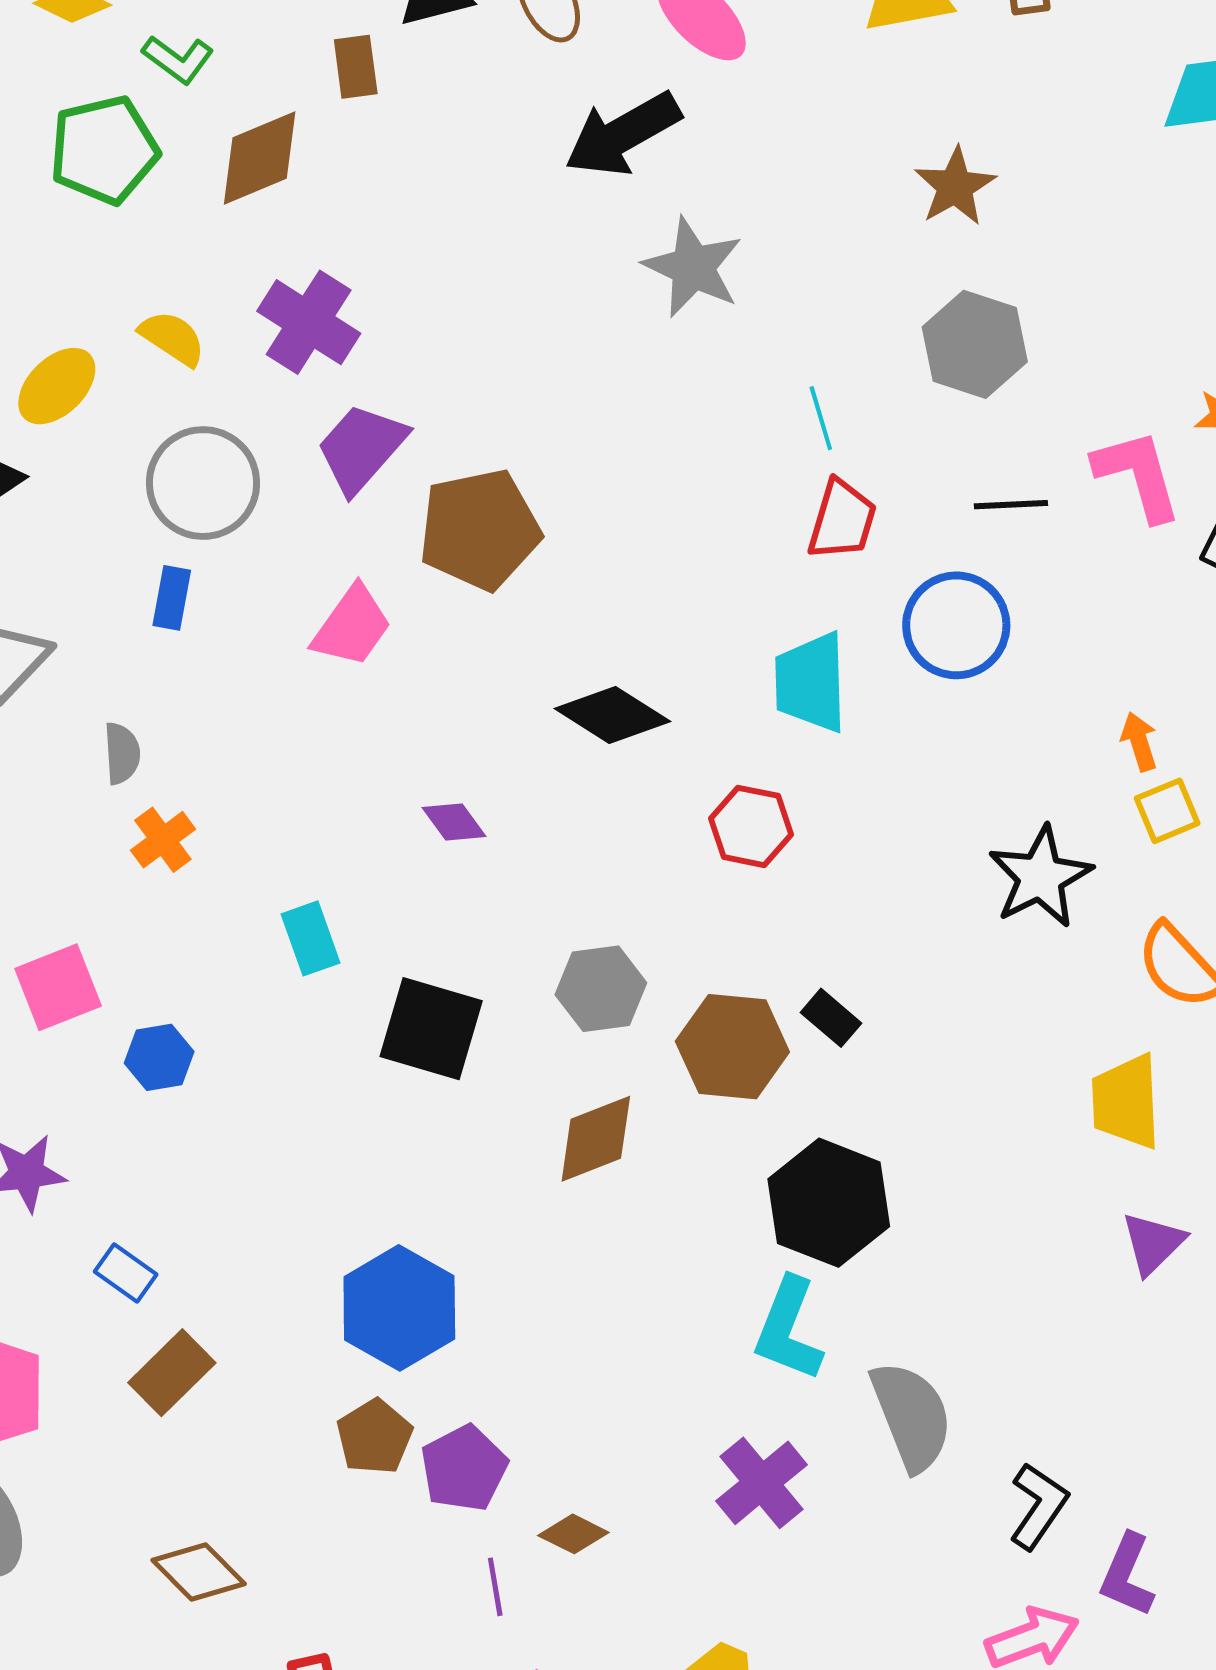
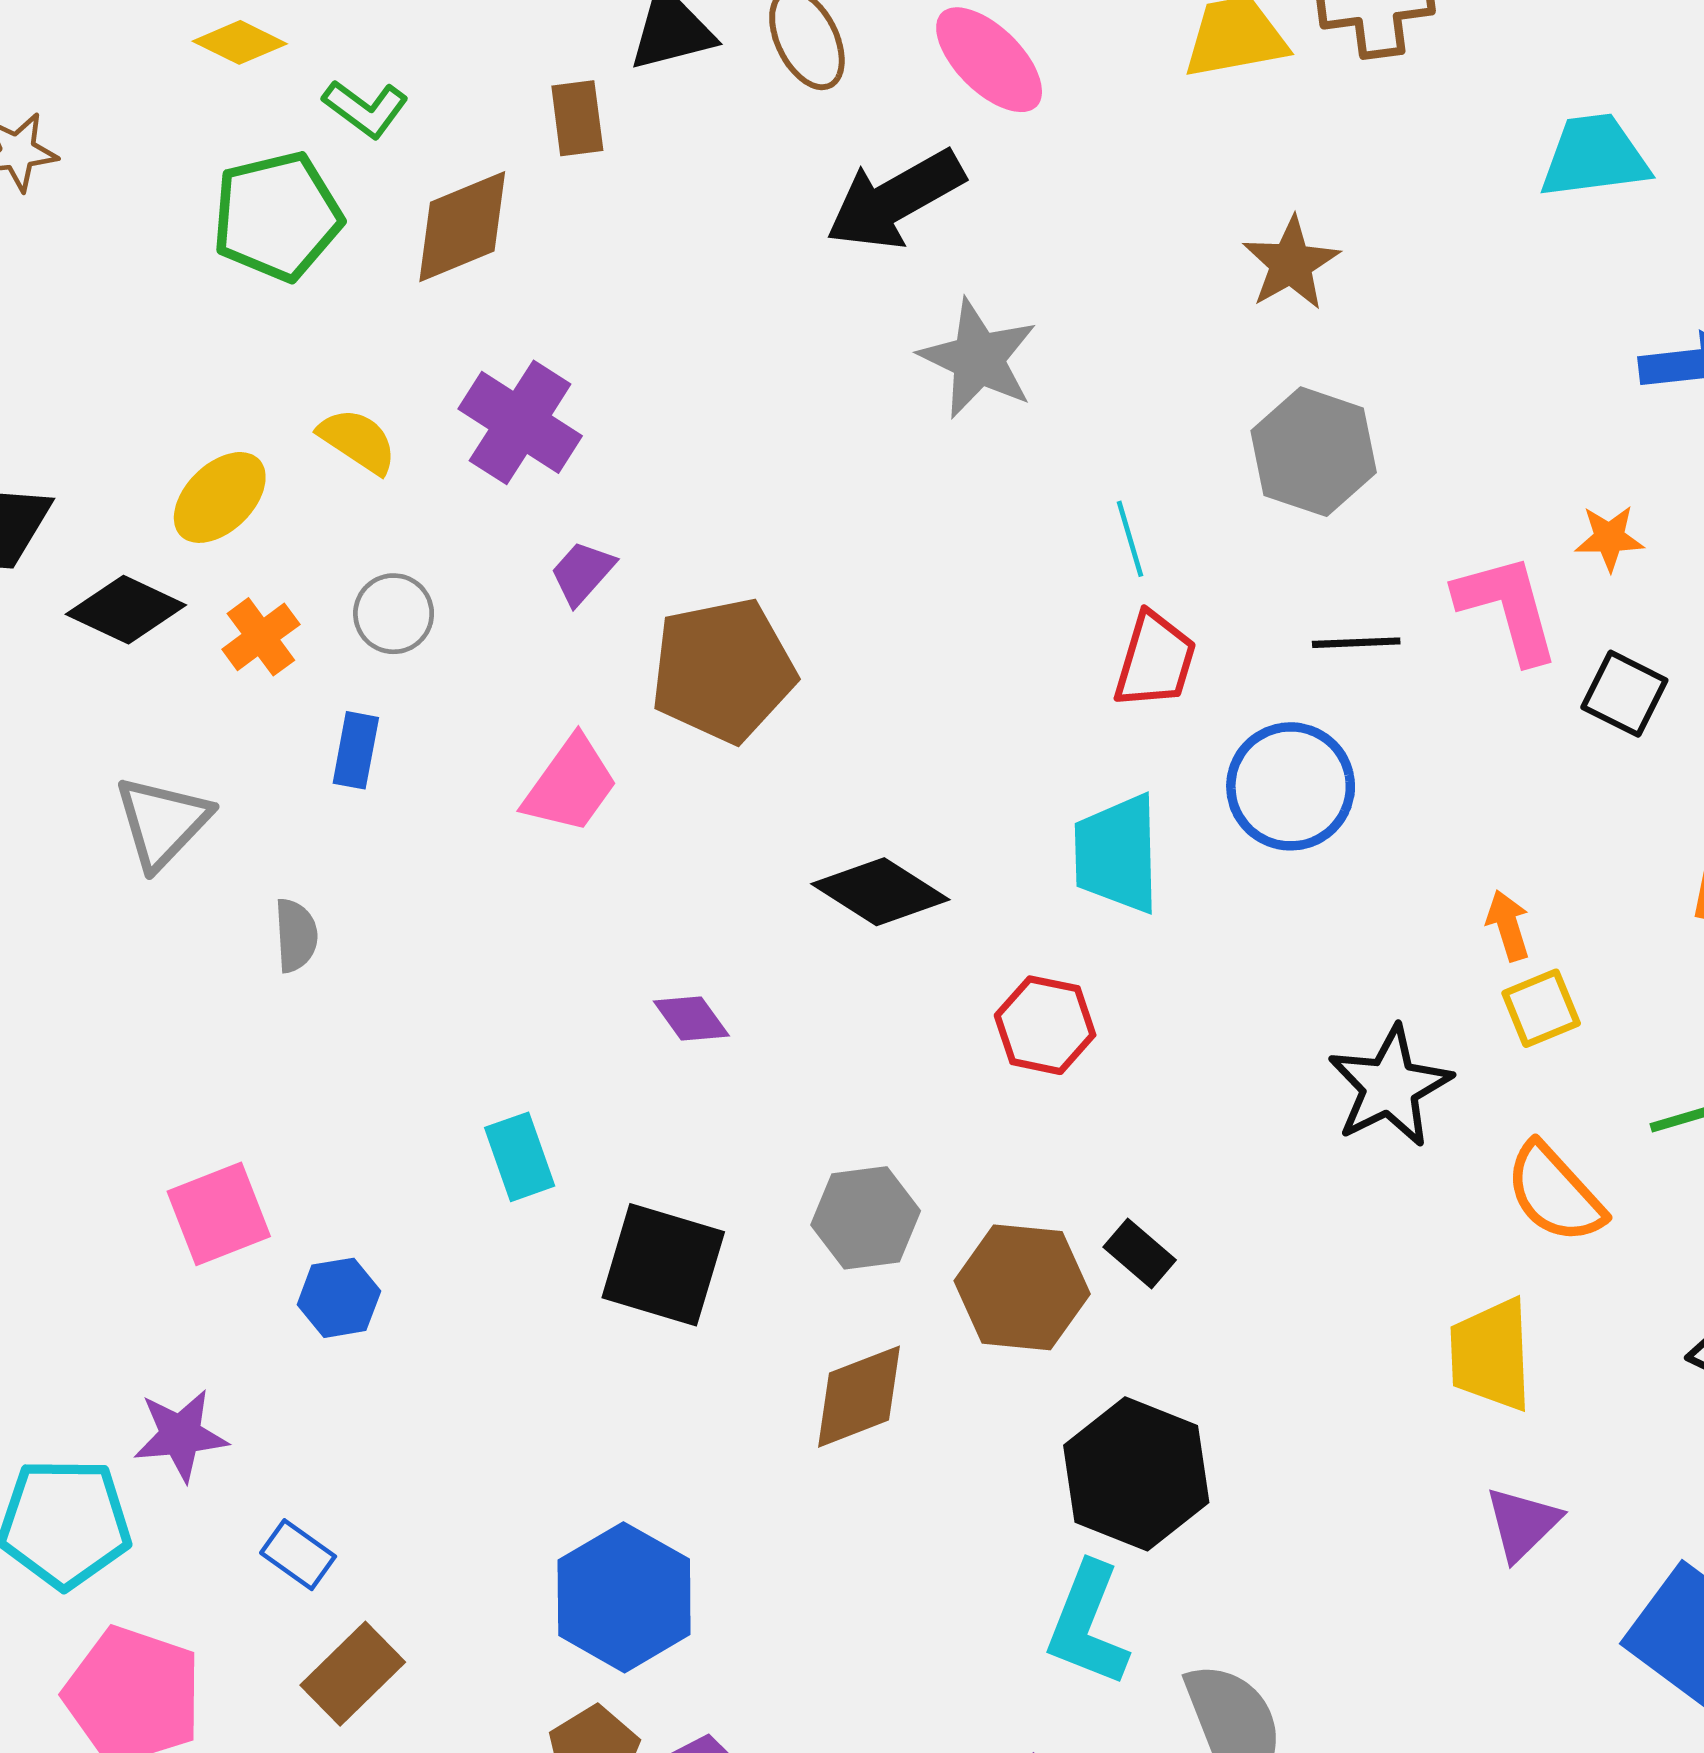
purple trapezoid: (361, 448) -> (582, 573), size x0.6
gray circle: (203, 483) -> (394, 614), size x0.6
orange cross: (163, 840) -> (261, 637), moved

